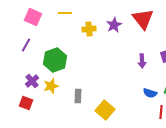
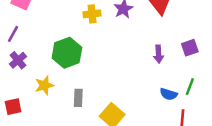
green hexagon: (55, 60) -> (67, 53), moved
purple cross: (32, 81) -> (18, 60), moved
red square: (26, 103) -> (13, 107), turned -32

